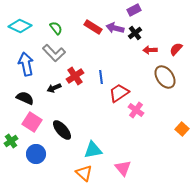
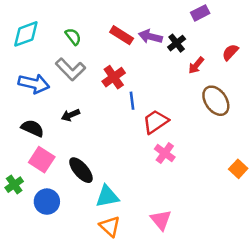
purple rectangle: (134, 10) -> (200, 13), moved
cyan diamond: (20, 26) -> (26, 34), turned -45
red semicircle: (176, 49) -> (230, 52), moved
red arrow: (150, 50) -> (196, 65), turned -48
blue arrow: (26, 64) -> (34, 84), turned 115
red cross: (75, 76) -> (114, 77), moved
pink cross: (136, 110) -> (165, 153), moved
cyan triangle: (93, 150) -> (107, 196), moved

